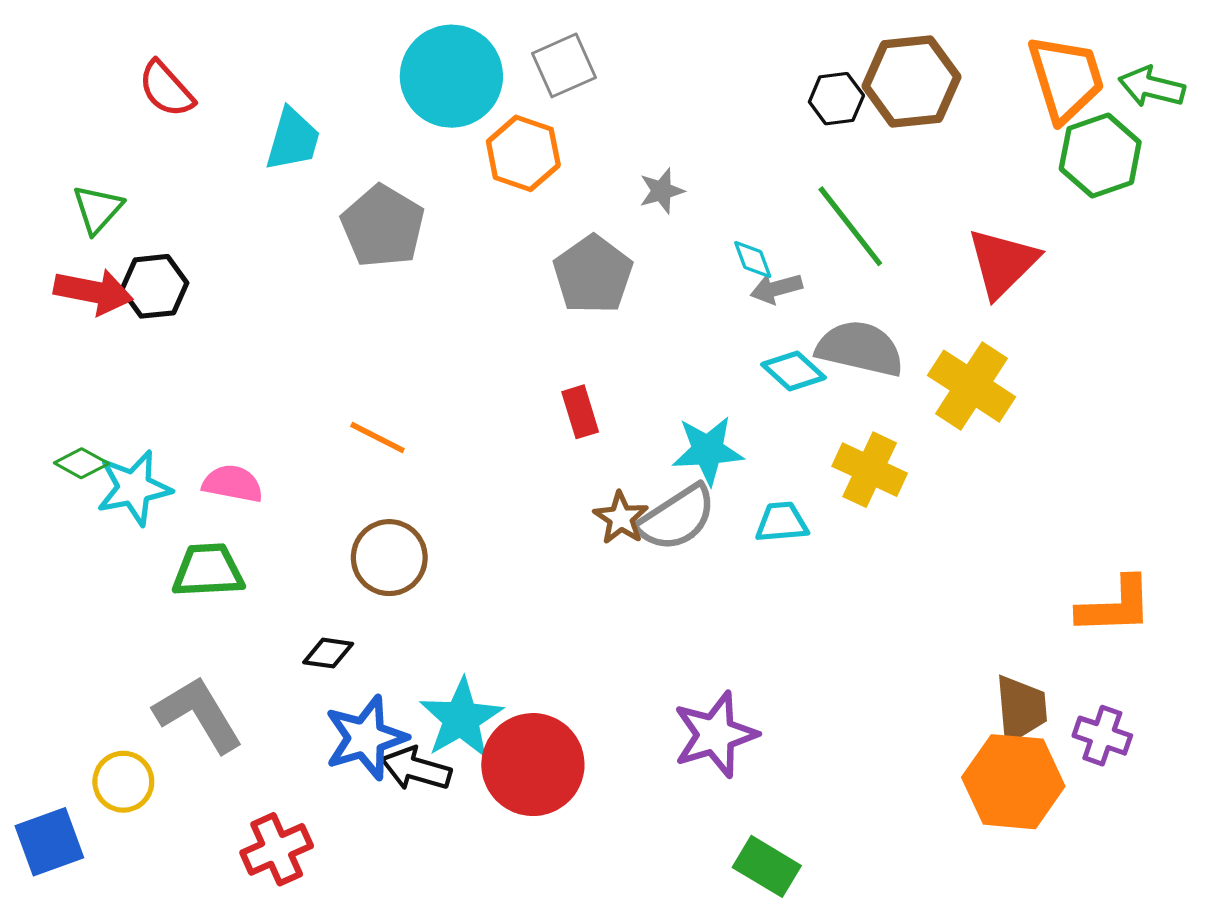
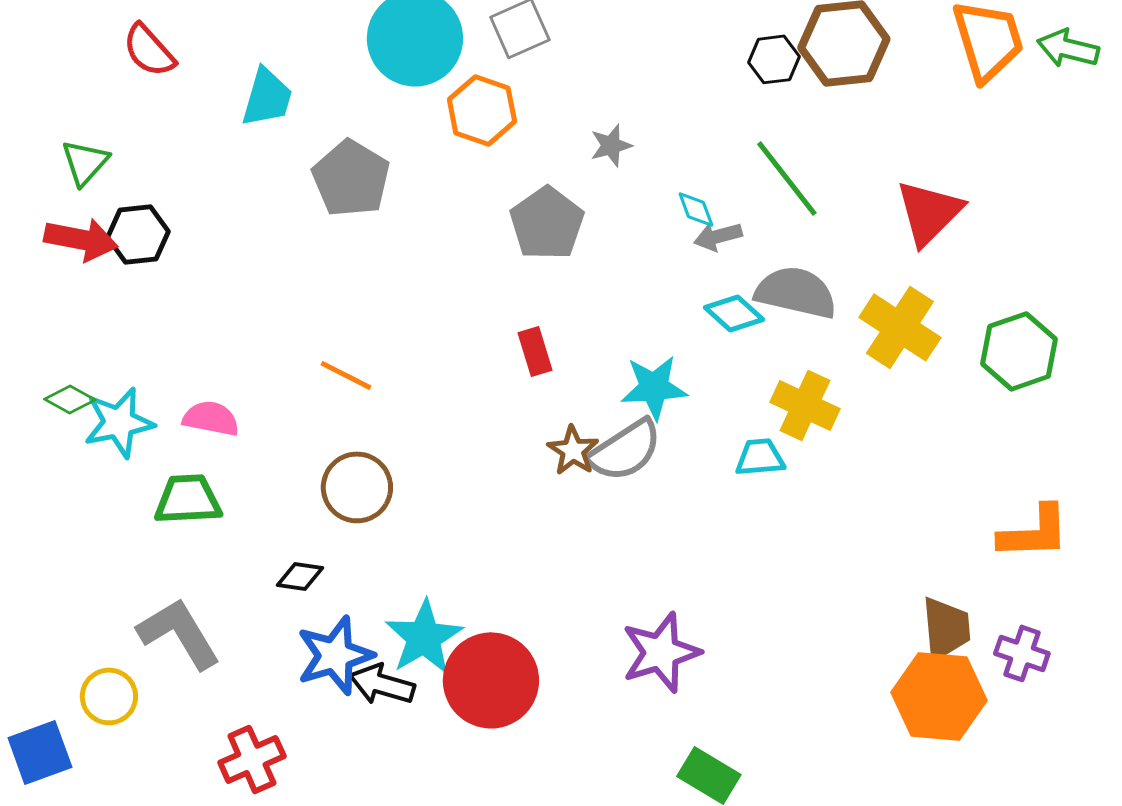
green hexagon: (1100, 155) -> (1019, 351), moved
cyan trapezoid: (782, 522) -> (760, 457), moved

